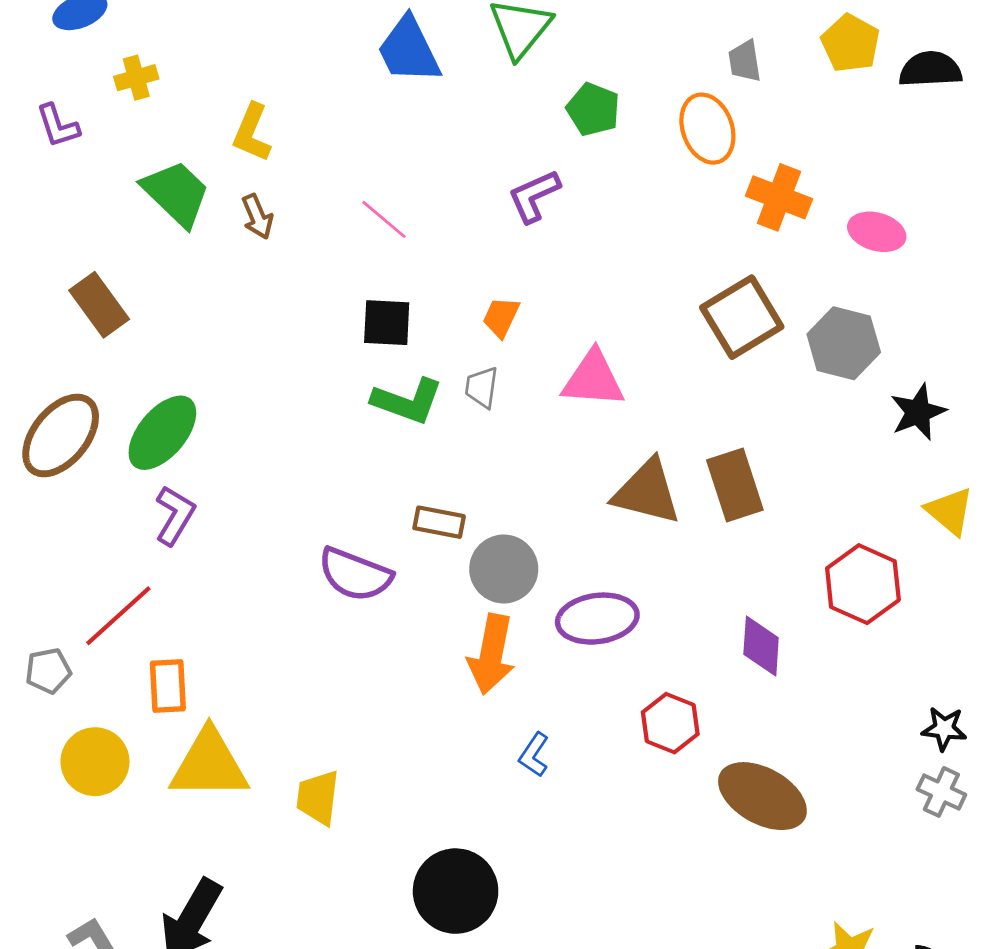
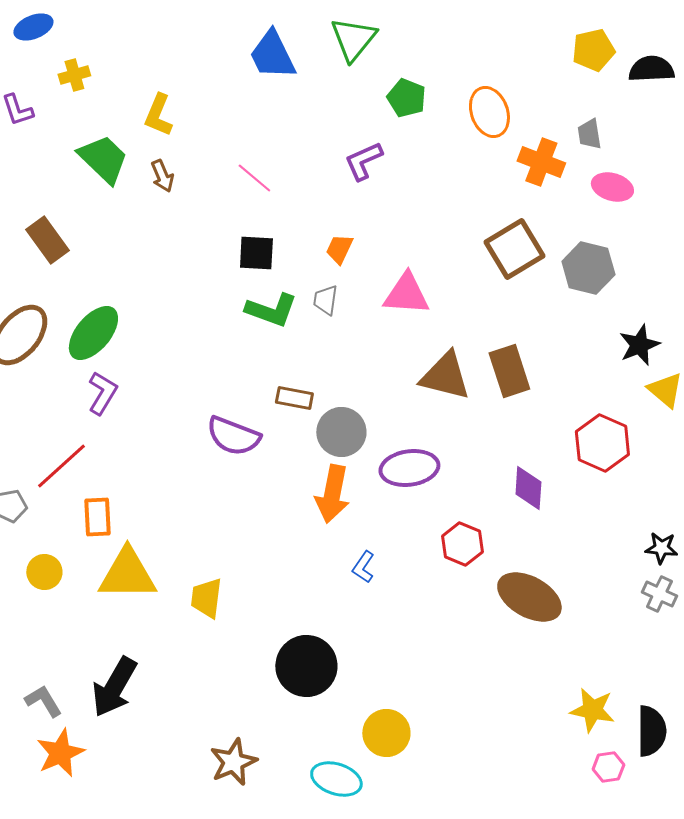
yellow pentagon: (851, 43) -> (593, 50), turned 30
gray trapezoid: (745, 61) -> (589, 134), moved
black star: (918, 412) -> (639, 345), moved
yellow circle: (95, 762) -> (44, 572), size x0.7

